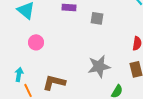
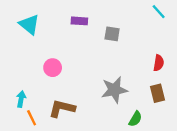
pink circle: (36, 42) -> (53, 68), moved

